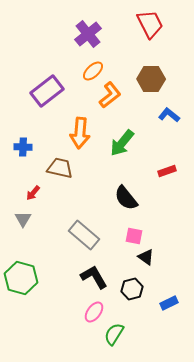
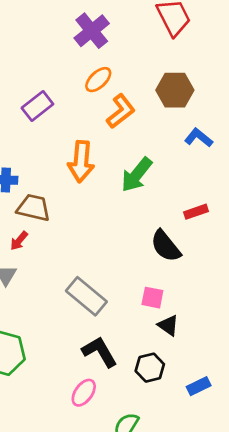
purple rectangle: (47, 91) -> (37, 106), size x0.7
brown trapezoid: (60, 168) -> (34, 208), moved
black semicircle: (126, 198) -> (166, 246), moved
pink ellipse: (94, 312) -> (84, 393), moved

